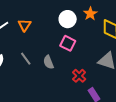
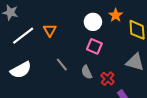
gray line: (26, 59) -> (62, 64), moved
gray semicircle: (48, 62) -> (87, 72), moved

